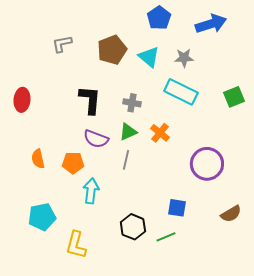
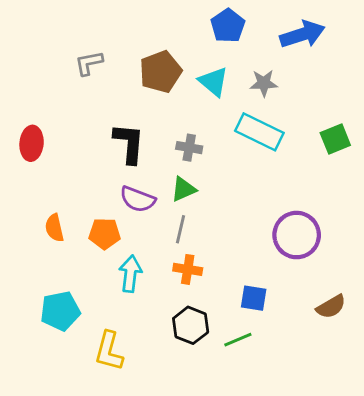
orange cross: (160, 133) -> (188, 269), moved, turned -30

